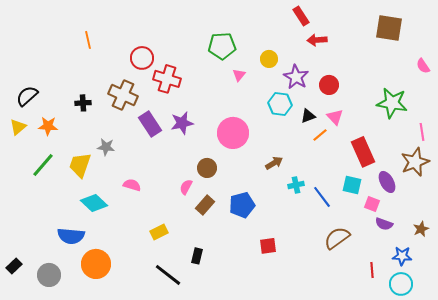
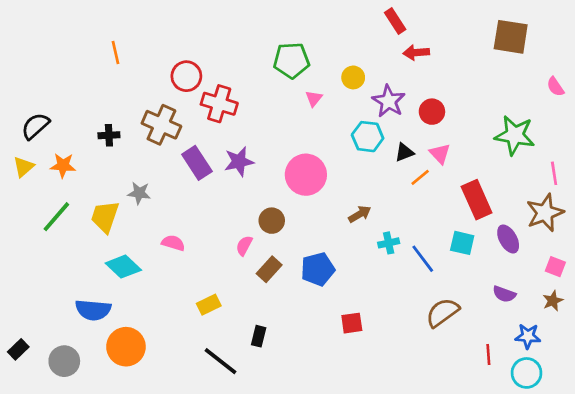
pink square: (372, 204) -> (555, 267), moved

